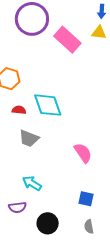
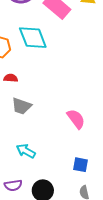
cyan diamond: (48, 105) -> (33, 38), moved
purple semicircle: (17, 207) -> (13, 185), moved

